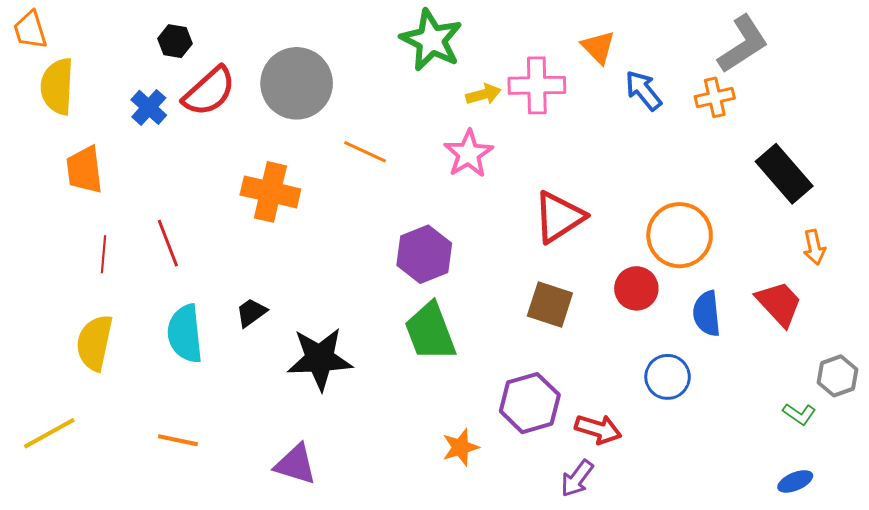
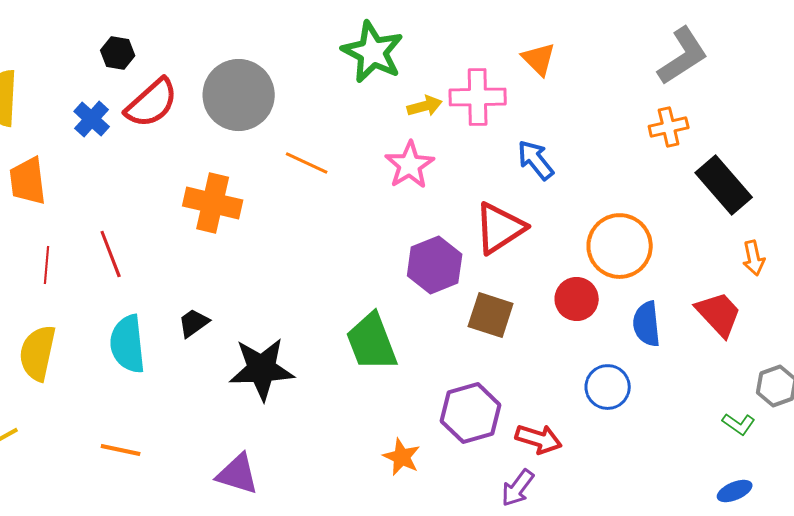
blue arrow: (643, 90) -> (536, 160), moved
orange cross: (715, 97) -> (669, 127), moved
purple hexagon: (424, 254) -> (435, 265), moved
orange star: (460, 447) -> (402, 457), turned -30

